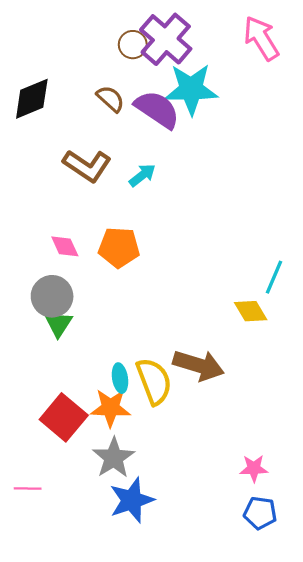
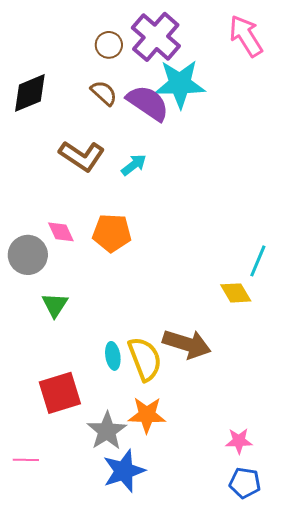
brown circle: (133, 45) -> (109, 45), moved
gray circle: (52, 296) -> (28, 255), moved
orange star: (110, 408) -> (147, 415), moved
red square: (64, 417) -> (60, 393), turned 33

